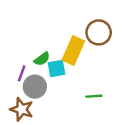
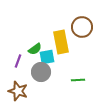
yellow rectangle: (73, 50) -> (61, 42), turned -35
gray circle: (35, 87) -> (41, 72), moved

